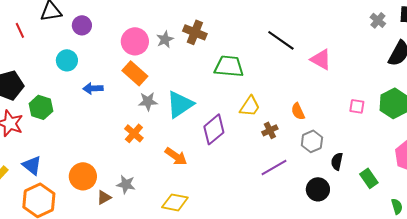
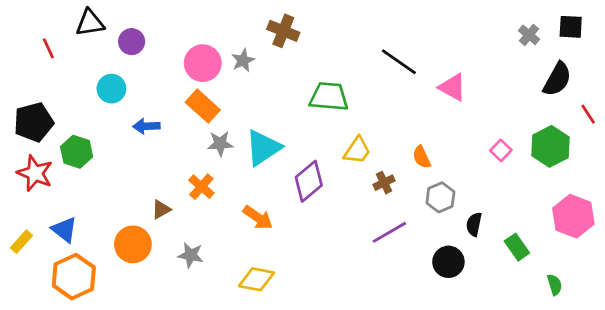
brown cross: (195, 32) -> (283, 31), moved
pink square: (357, 106) -> (501, 150), turned 35
brown triangle: (104, 197) -> (161, 209), moved

